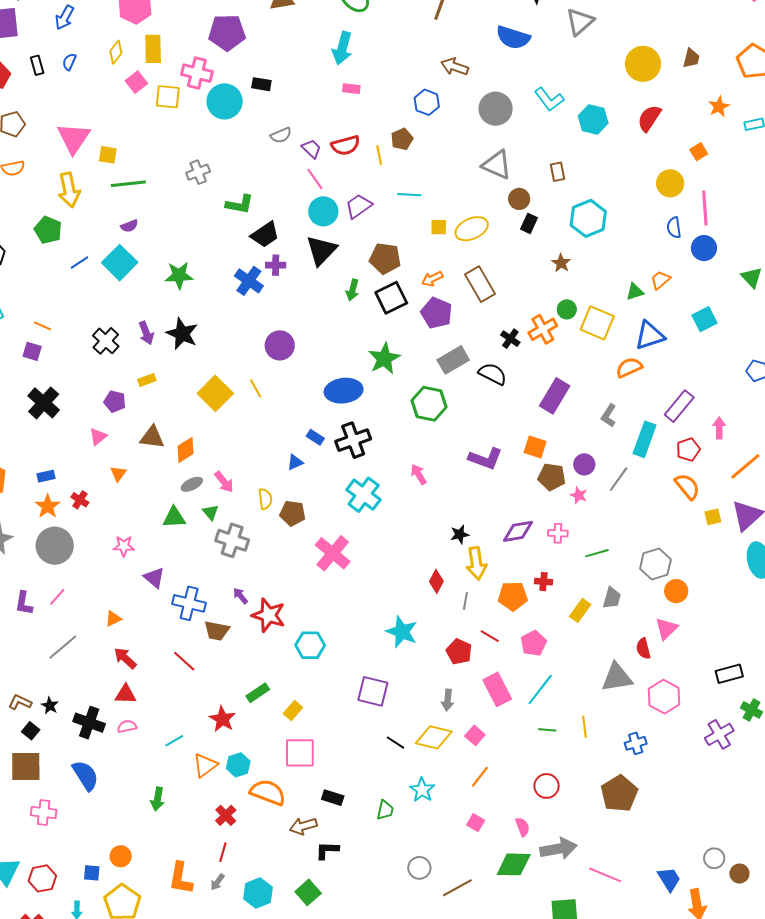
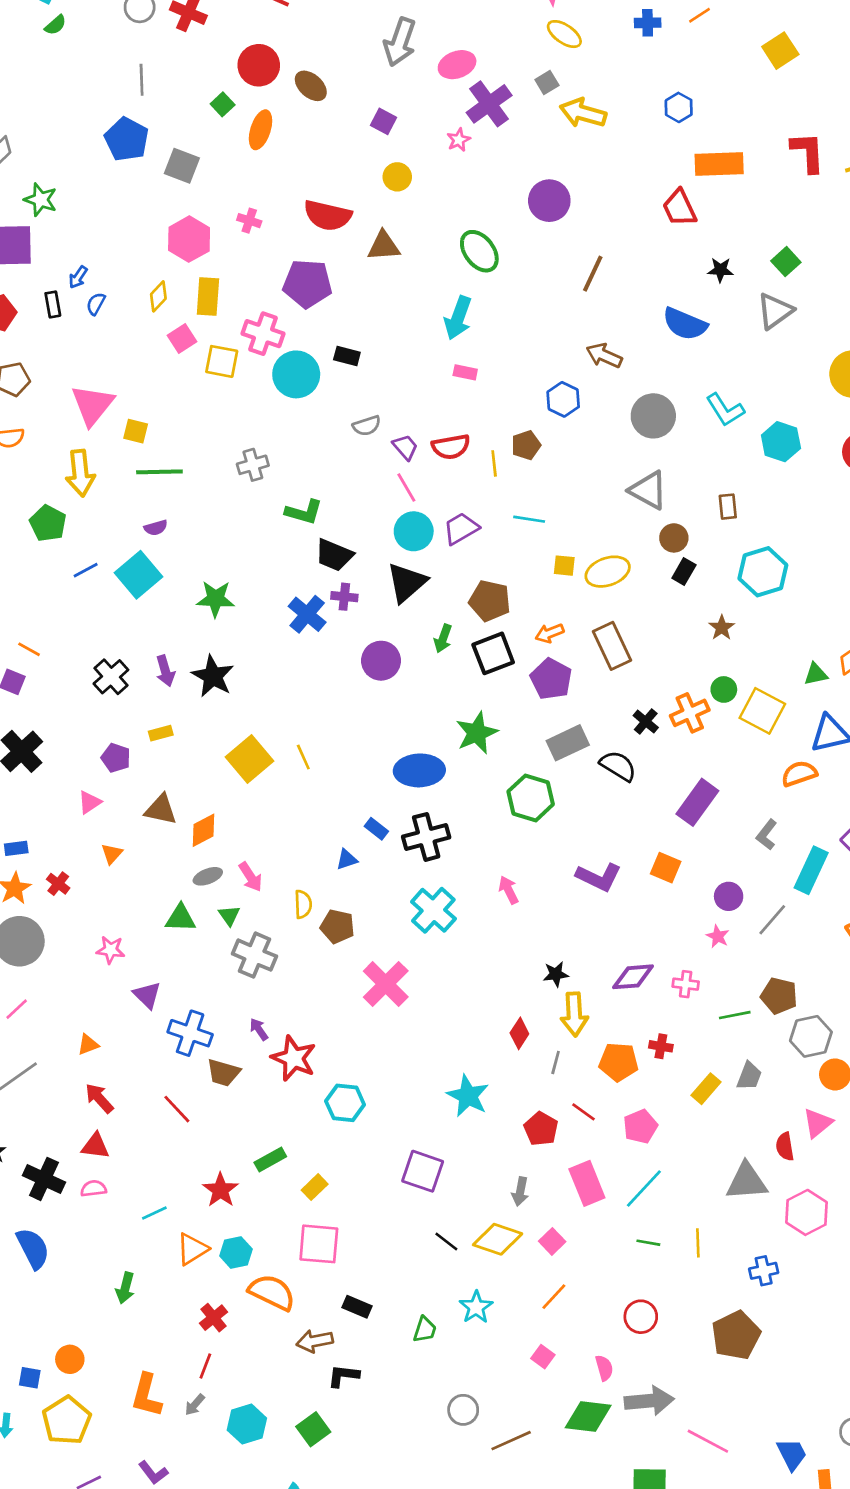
blue arrow: (64, 18) -> (78, 277), moved, size x0.7
black trapezoid: (265, 235) -> (334, 555), turned 52
purple circle: (280, 345) -> (381, 661), moved
brown pentagon: (552, 477) -> (779, 996), moved

